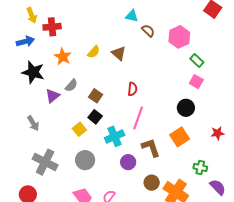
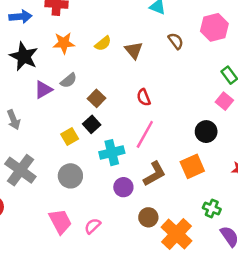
brown semicircle: (148, 31) -> (176, 41), moved
pink hexagon: (179, 37) -> (214, 27), moved
orange star: (63, 57) -> (64, 43), turned 30
red semicircle: (132, 89) -> (144, 97), turned 144
brown L-shape: (151, 148) -> (154, 174), turned 70

